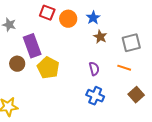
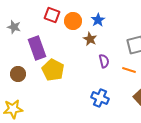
brown star: (100, 37) -> (90, 39), moved
brown circle: (17, 64) -> (18, 74), moved
purple semicircle: (94, 69) -> (104, 61), moved

